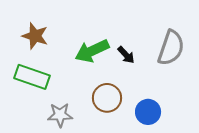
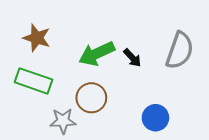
brown circle: (107, 98) -> (91, 98), moved

